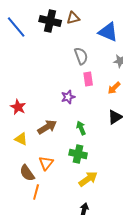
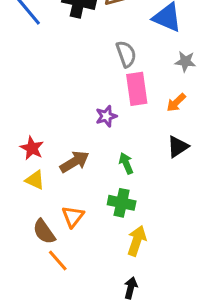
pink rectangle: (88, 79) -> (137, 89), size x1.5
red star: (18, 107) -> (32, 148), moved
yellow arrow: (88, 179) -> (137, 241), turned -36
orange line: (36, 192) -> (58, 261), turned -56

